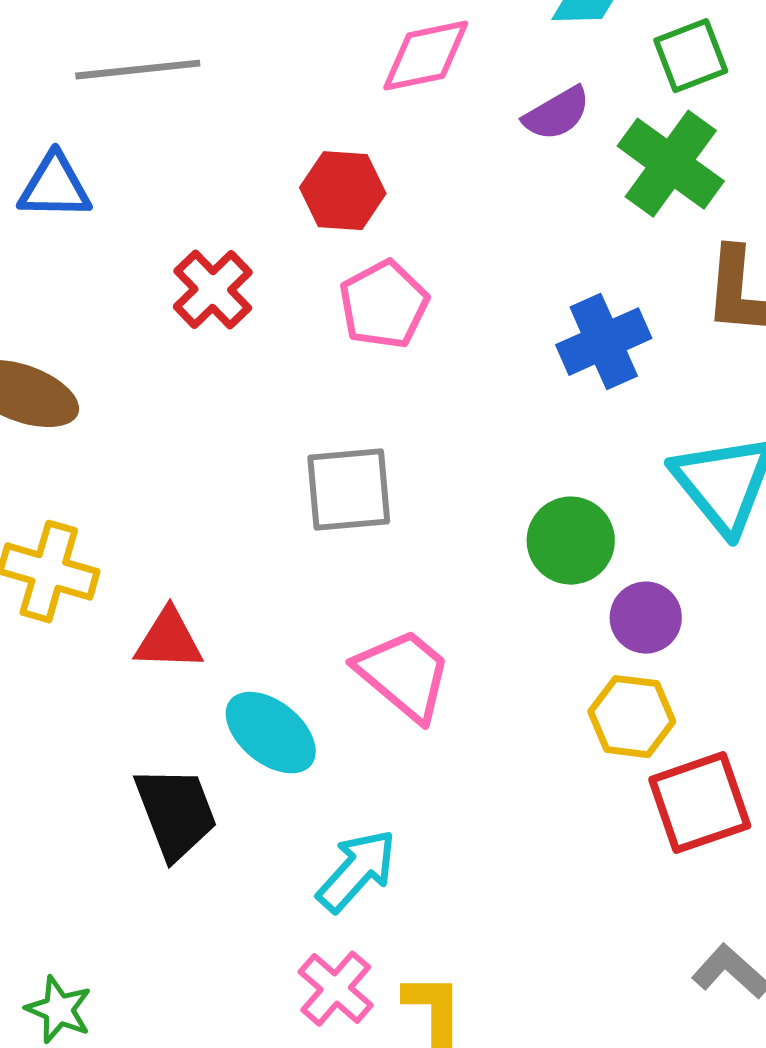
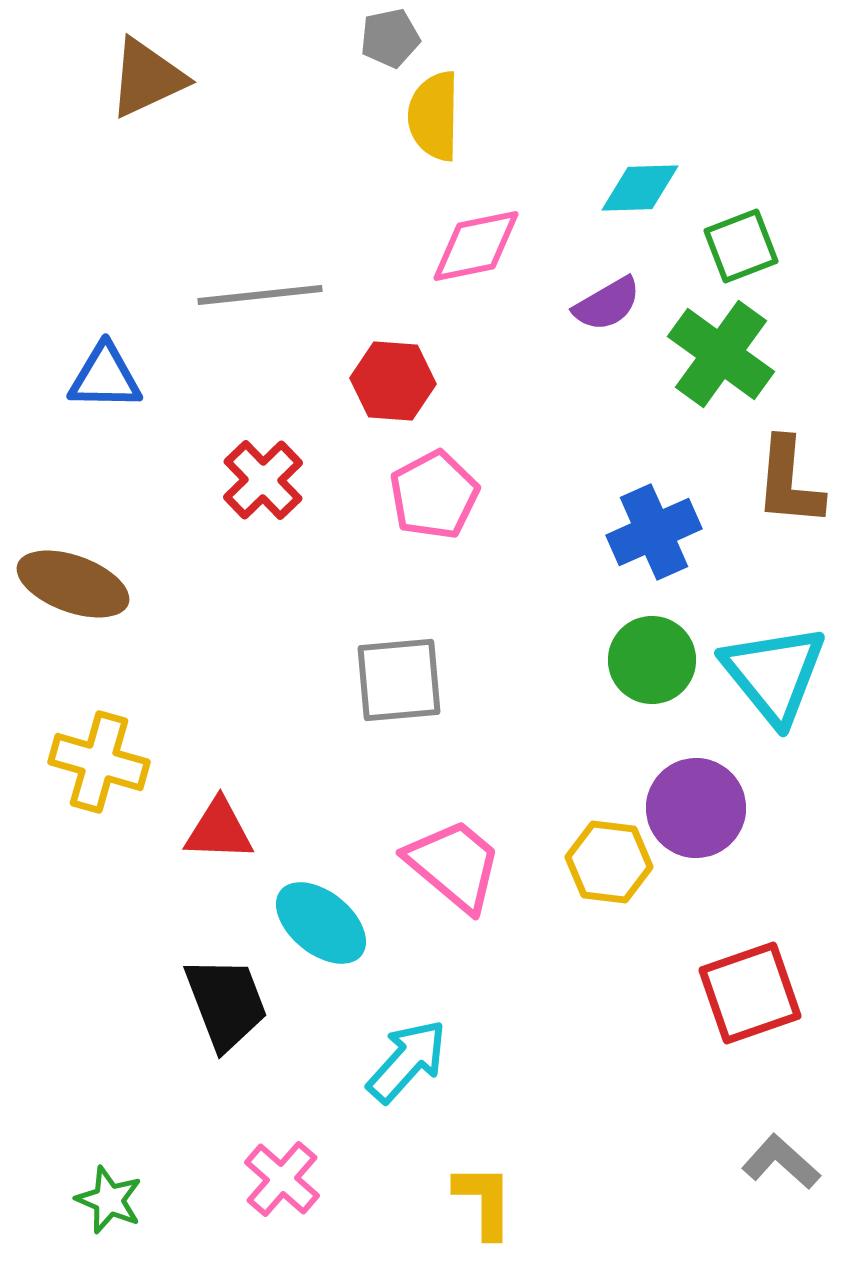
gray line: (138, 70) -> (260, 295), moved
green circle: (571, 541) -> (652, 660), moved
purple circle: (646, 618) -> (696, 808), size x1.4
yellow hexagon: (632, 717) -> (609, 862), moved
pink cross: (336, 989) -> (282, 1179), moved

